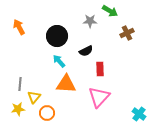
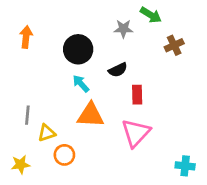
orange arrow: (19, 27) -> (26, 37), turned 35
yellow triangle: (34, 97) -> (47, 133), turned 32
yellow star: (18, 109) -> (21, 165), moved
cyan cross: (139, 114) -> (185, 166), moved, turned -32

